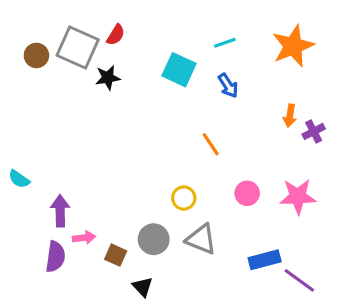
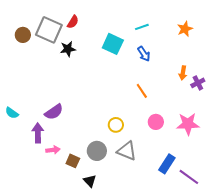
orange star: (293, 46) -> (185, 29), size x0.6
orange line: (211, 144) -> (142, 91), moved
purple semicircle: (55, 257) -> (54, 112), moved, turned 48
blue rectangle: (265, 260) -> (167, 164), turned -42

